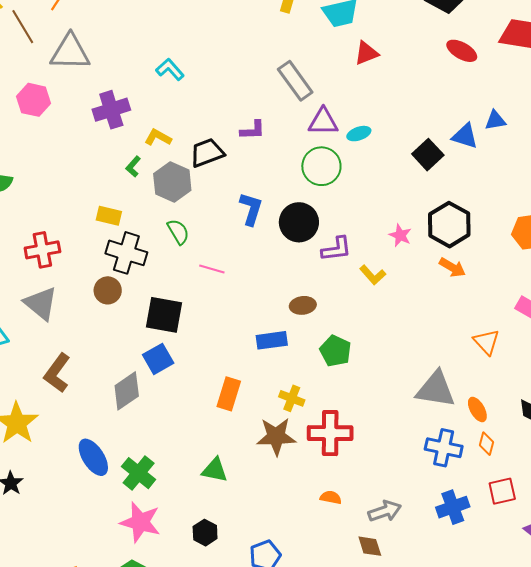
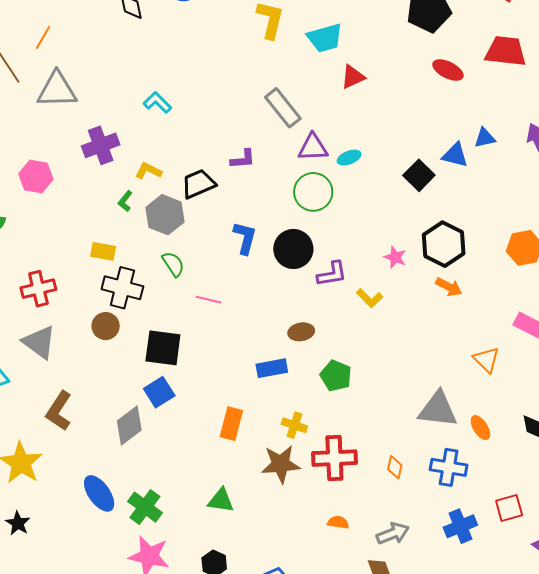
pink hexagon: (34, 100) -> (36, 177), moved
orange diamond: (486, 444) -> (395, 467), moved

